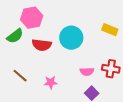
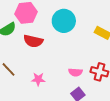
cyan circle: (71, 38) -> (64, 21), moved

